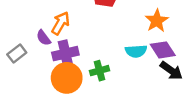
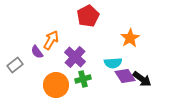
purple diamond: (163, 50) -> (125, 76), moved
purple cross: (65, 54) -> (75, 57), moved, turned -35

